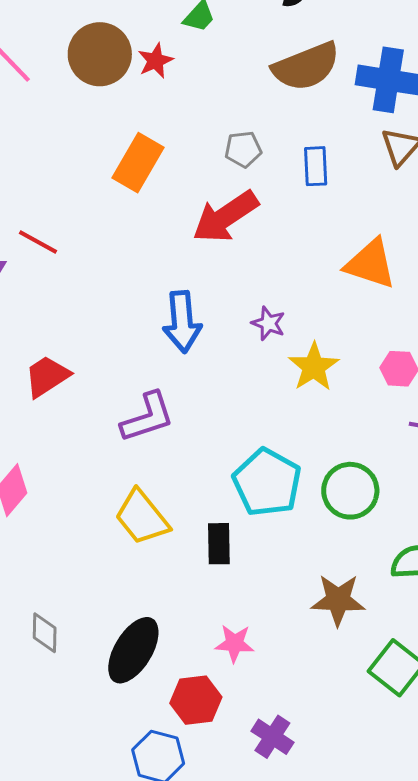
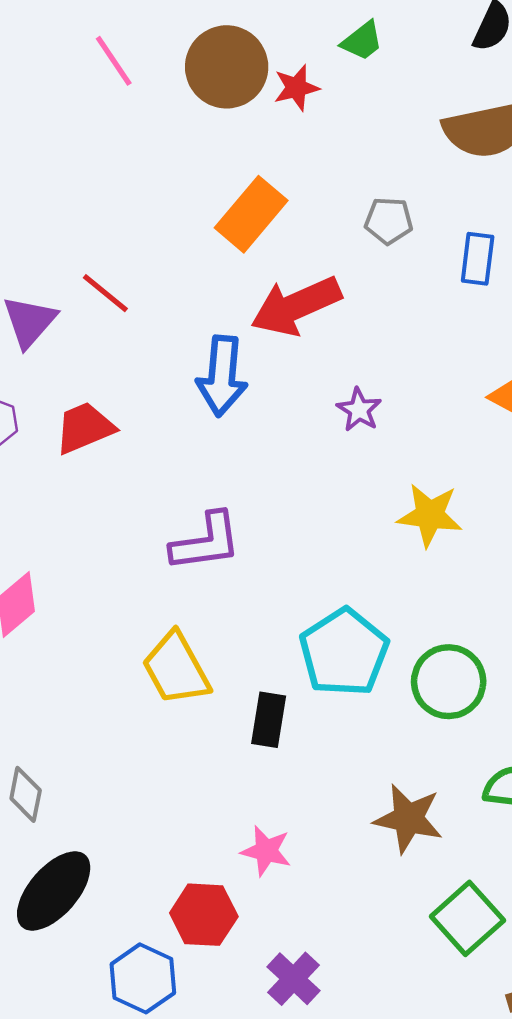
red arrow: (225, 217) -> (296, 306), moved
blue arrow: (182, 322) -> (222, 376), moved
purple star: (268, 323) -> (359, 410), moved
yellow star: (314, 367) -> (430, 515), turned 30
red trapezoid: (47, 376) -> (85, 428), moved
black ellipse: (133, 650) -> (54, 891), moved

